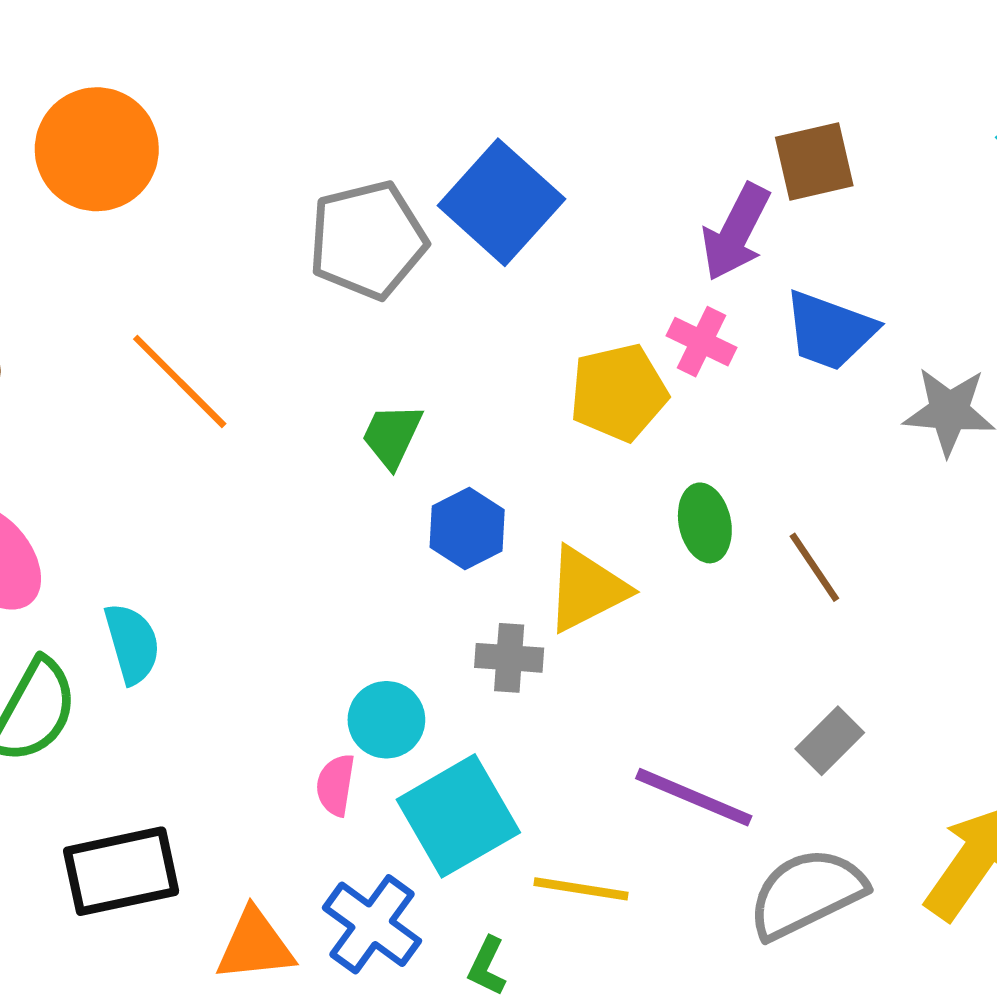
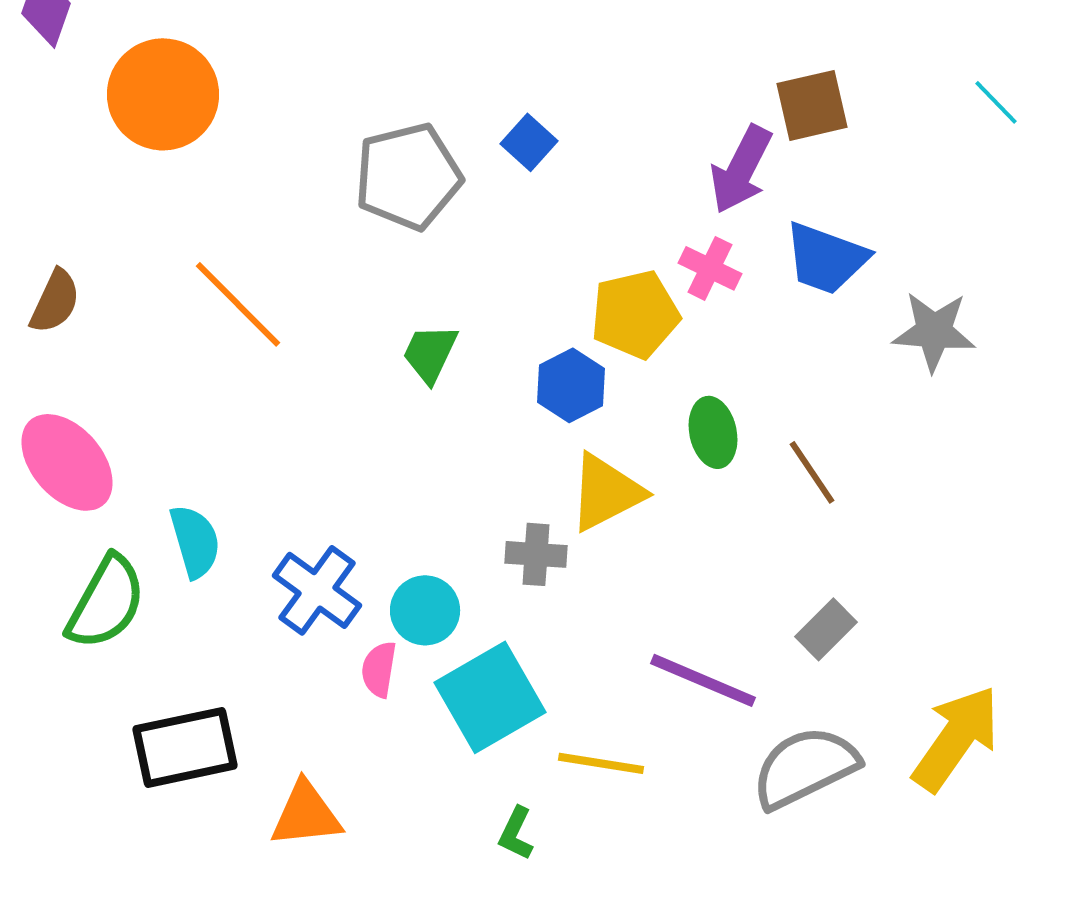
blue square: (501, 202) -> (529, 142), size x0.5
blue hexagon: (467, 528) -> (571, 385), moved
blue cross: (372, 924) -> (317, 590), moved

